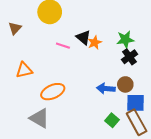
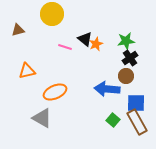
brown triangle: (15, 28) -> (18, 30), turned 32
brown circle: (125, 84) -> (126, 76), moved
blue arrow: (106, 89) -> (107, 89), size x1.4

